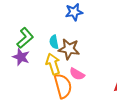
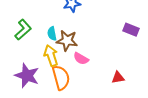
purple star: (21, 57) -> (27, 76), moved, size x1.4
pink semicircle: (77, 74) -> (81, 59), moved

